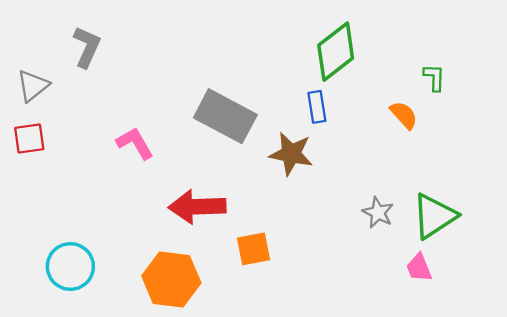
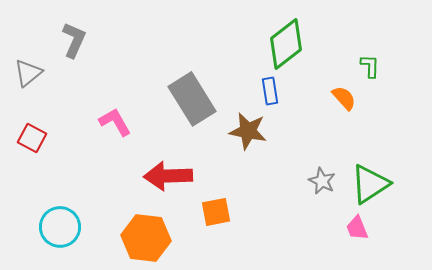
gray rectangle: (225, 116) -> (192, 99), turned 30
red square: (29, 139) -> (32, 138), moved, turned 36

